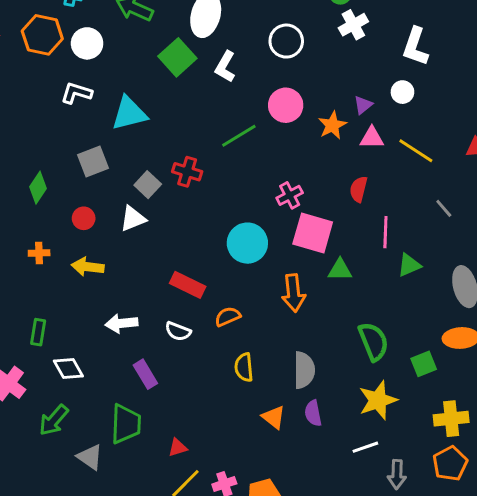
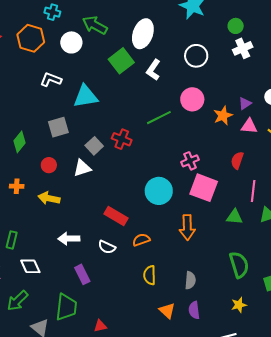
white circle: (87, 43) -> (71, 42), moved
green triangle: (340, 270) -> (235, 217), moved
gray semicircle: (304, 370) -> (190, 280), size x0.7
yellow star: (378, 400) -> (239, 305), size x0.6

